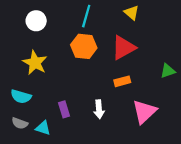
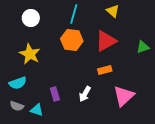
green triangle: (168, 71) -> (143, 47), moved
cyan semicircle: (21, 96) -> (18, 83), turned -36
white arrow: (99, 109) -> (85, 94), turned 35

